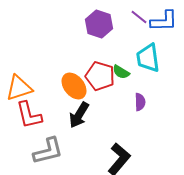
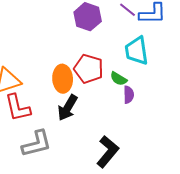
green semicircle: (121, 72) -> (119, 79), moved
orange ellipse: (74, 86) -> (63, 79), turned 36

